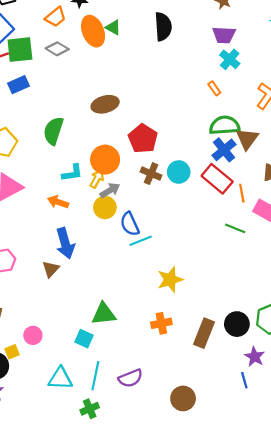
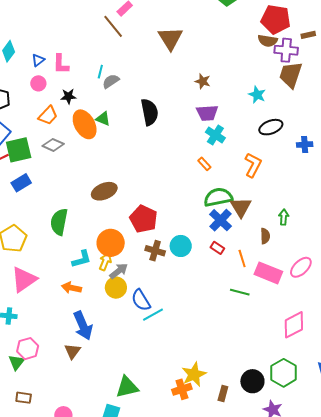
red rectangle: (217, 179) -> (217, 248), size x0.5
yellow star: (170, 280) -> (194, 374), moved
brown rectangle: (204, 333) -> (223, 394), size x0.6

